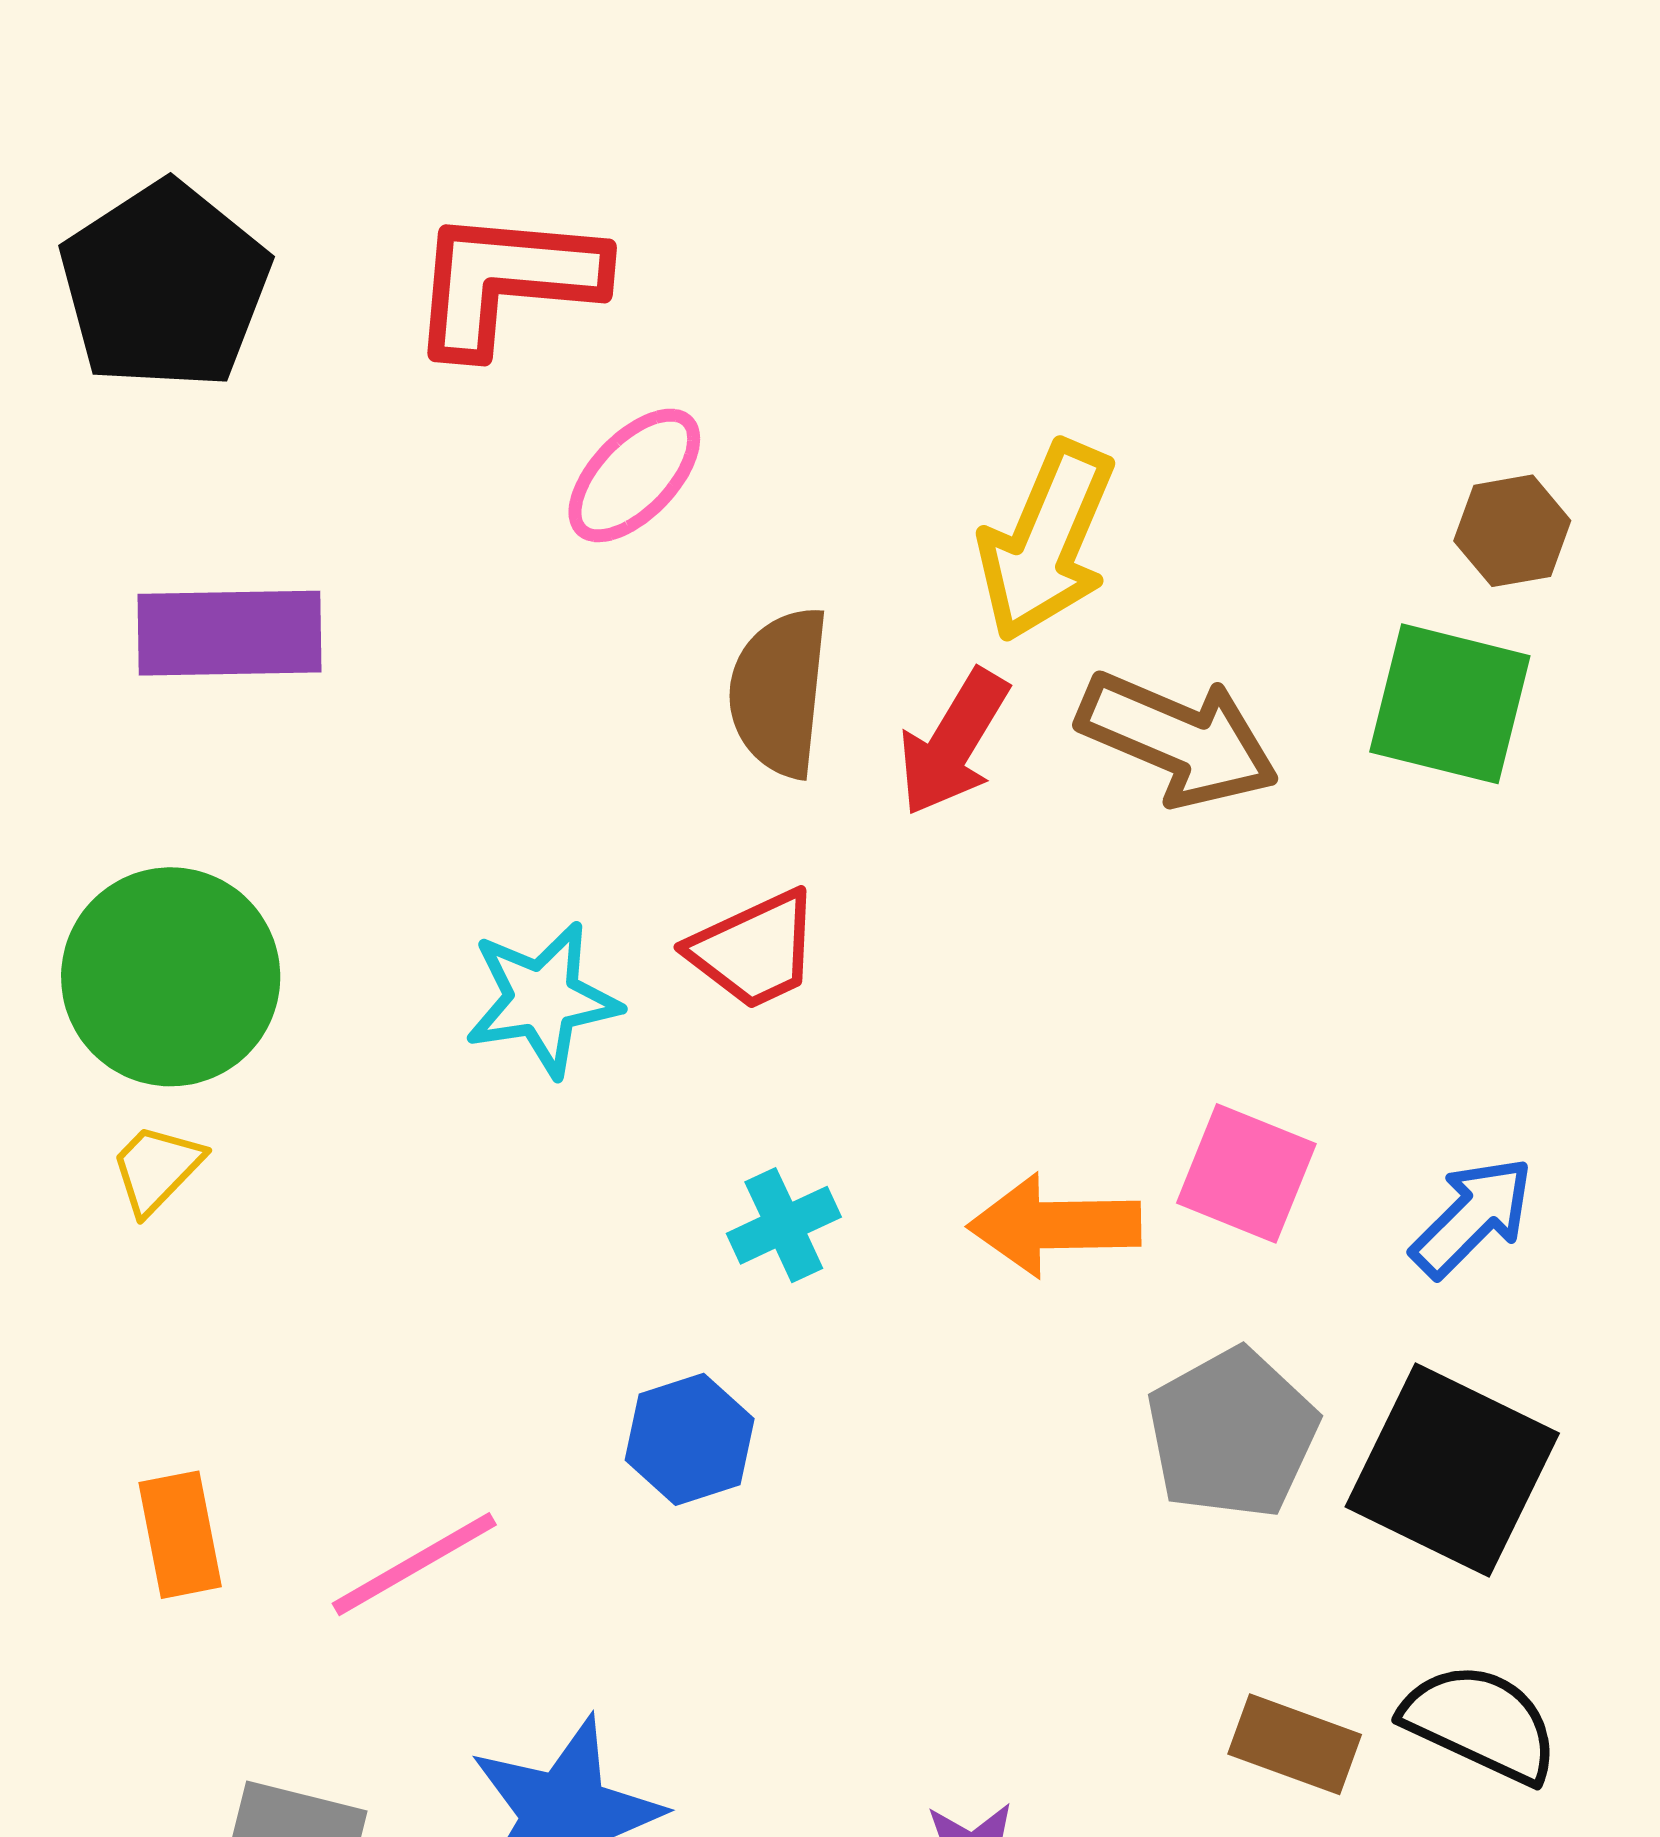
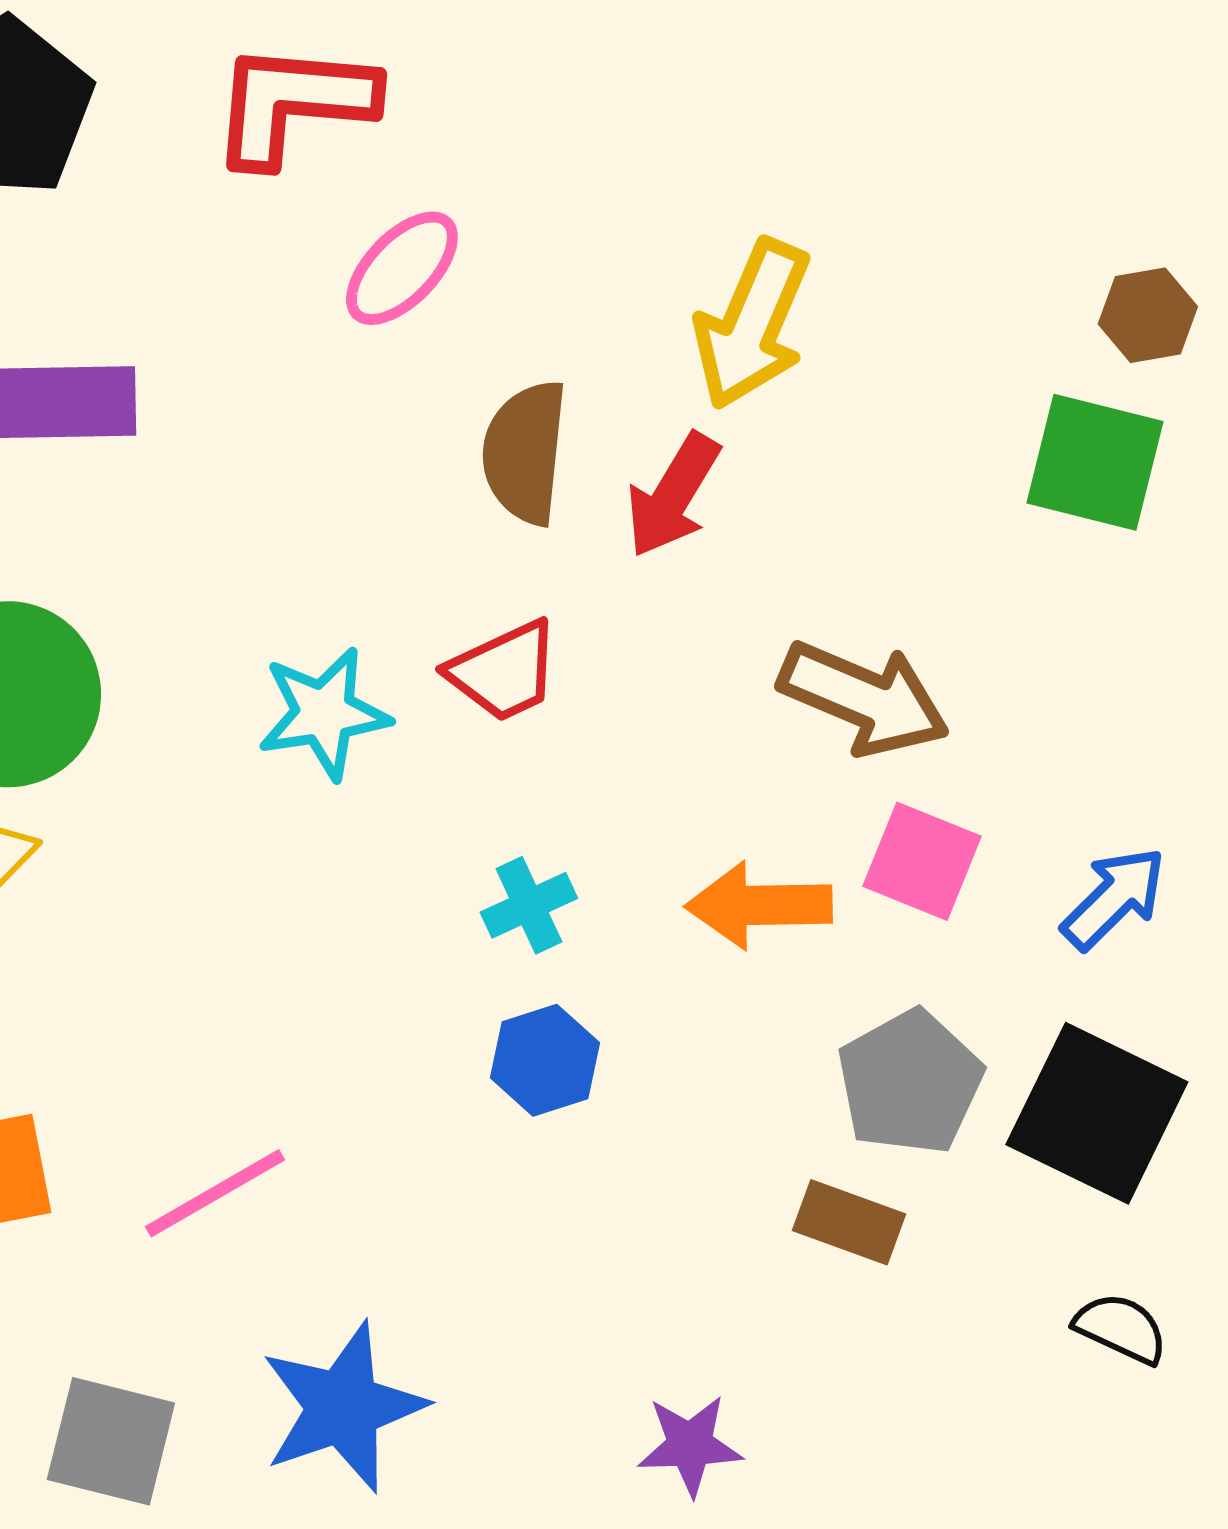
brown arrow: (1178, 739) -> (864, 698), moved
blue hexagon: (690, 1439) -> (545, 1060), moved
black semicircle: (1481, 1723) -> (1121, 1328), size x0.7
brown rectangle: (1295, 1744) -> (849, 1222), moved

